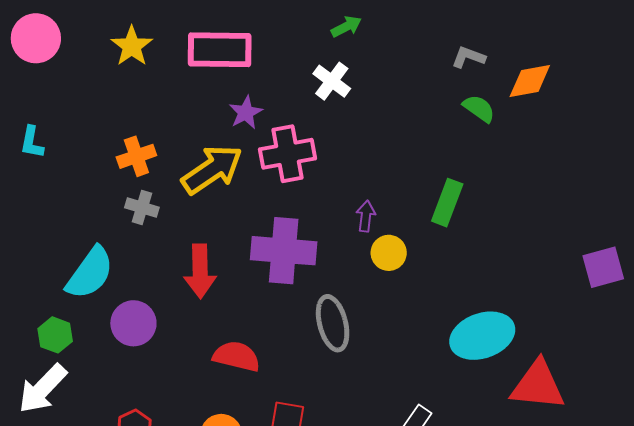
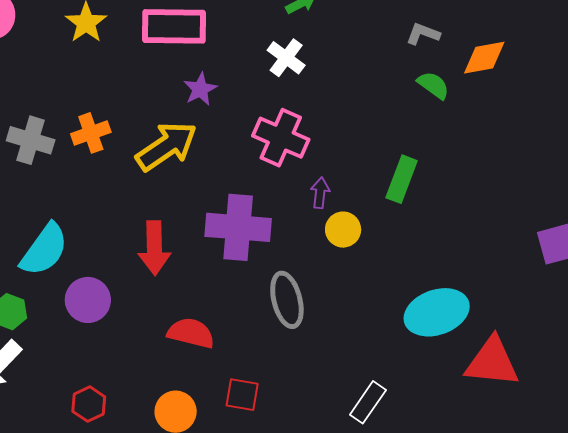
pink cross: (288, 154) -> (281, 138), moved, turned 34
gray cross: (142, 207) -> (31, 140), moved, size x1.4

